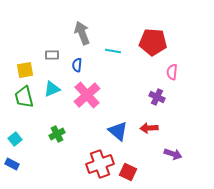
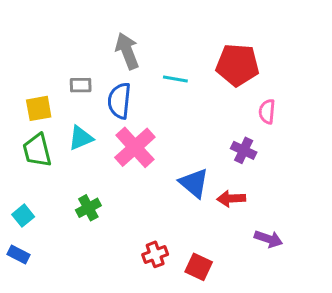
blue semicircle: (77, 65) -> (119, 101), size x1.6
blue triangle: (118, 131) -> (194, 183), moved
red cross: (100, 164) -> (155, 254), size x0.6

